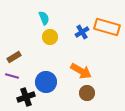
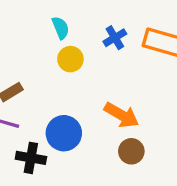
blue cross: (82, 32) -> (115, 38), moved
black cross: (26, 97) -> (31, 158), turned 30

